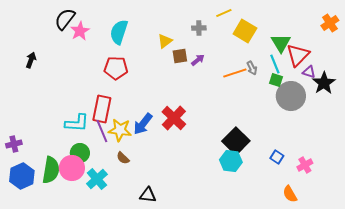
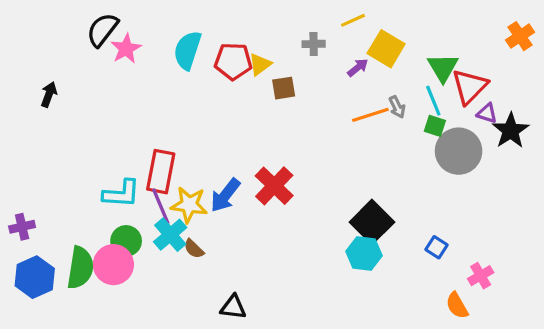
purple arrow: (198, 60) -> (358, 68), moved
red pentagon: (116, 68) -> (233, 61), moved
pink cross: (305, 165) -> (481, 276), moved
cyan cross: (97, 179) -> (170, 235), moved

